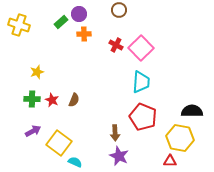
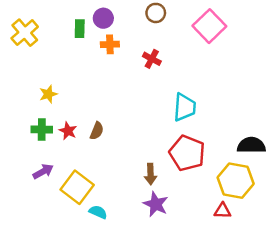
green rectangle: (61, 22) -> (80, 29), turned -48
yellow cross: (19, 25) -> (25, 33), turned 30
pink square: (141, 48) -> (209, 26), moved

